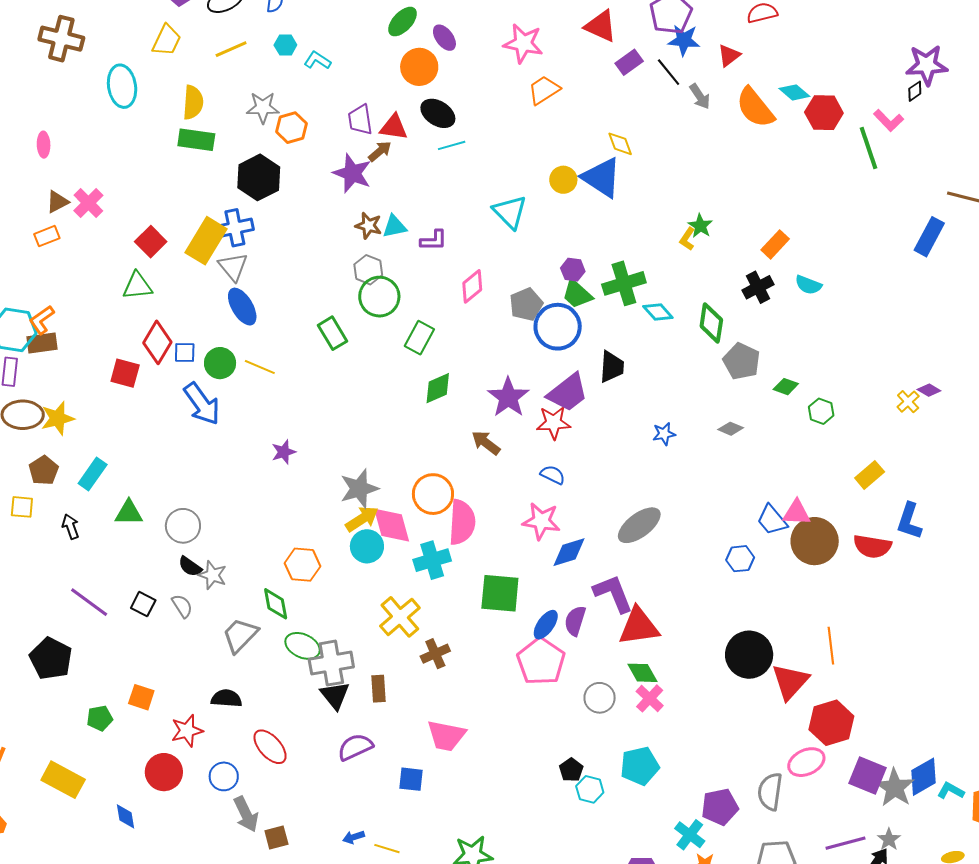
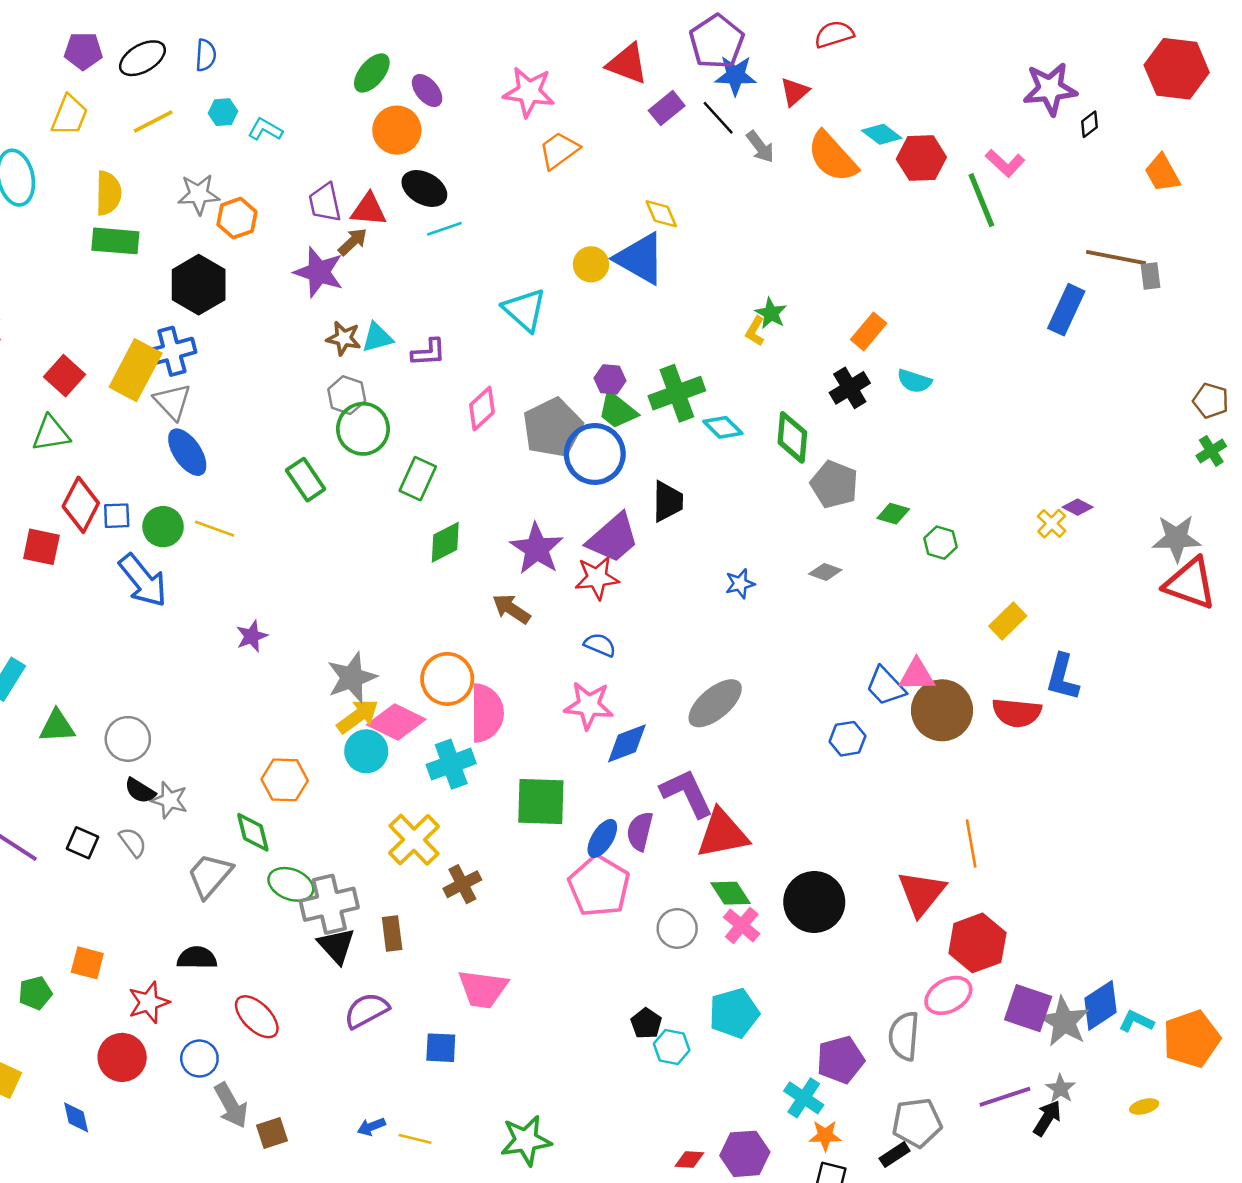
black diamond: (915, 91) -> (1089, 124), moved
gray pentagon: (526, 304) -> (553, 428), size x1.4
pink diamond: (392, 525) -> (396, 722), turned -45
black circle: (749, 655) -> (814, 902), moved

